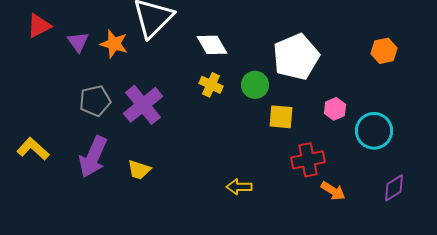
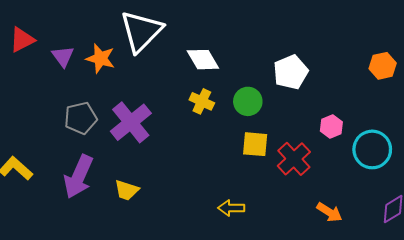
white pentagon: (296, 57) -> (291, 72), size x0.7
yellow square: (281, 117) -> (255, 144), moved
red cross: (308, 160) -> (294, 159), moved, turned -32

